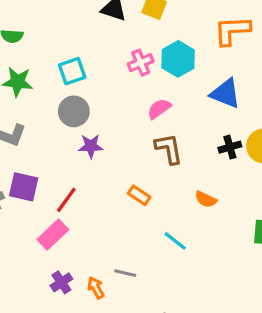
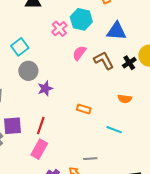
brown L-shape: (169, 149) -> (104, 60), moved

